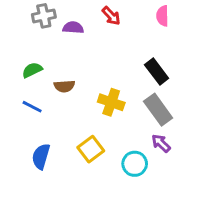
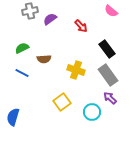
red arrow: (111, 16) -> (81, 26), moved
pink semicircle: (162, 16) -> (111, 11), turned -48
purple semicircle: (73, 28) -> (50, 19), turned -40
blue semicircle: (41, 156) -> (13, 117), moved

